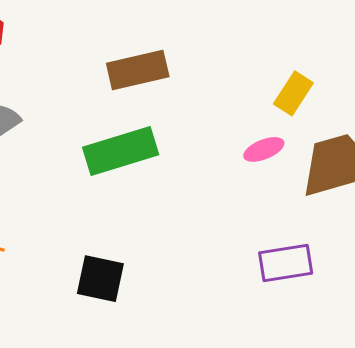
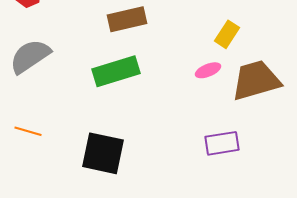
black square: (100, 279) -> (103, 153), size x1.4

